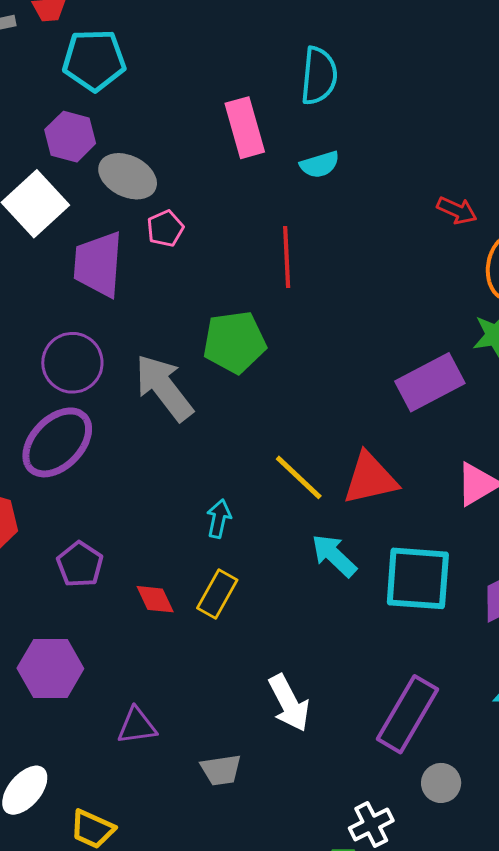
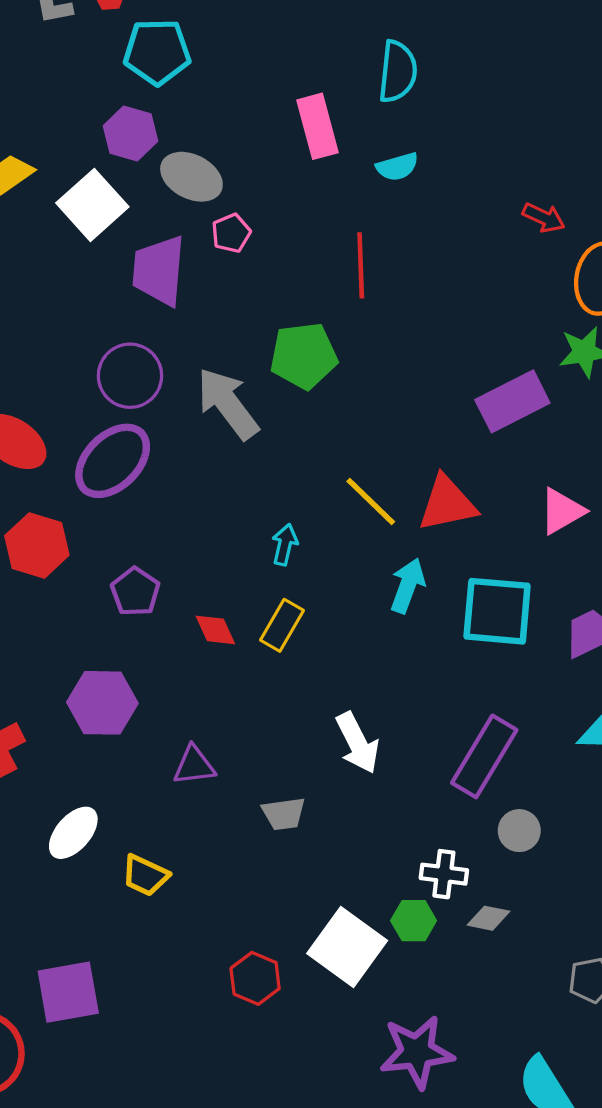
cyan arrow: (334, 556) -> (408, 586), turned 66
white cross: (371, 824) -> (444, 874), turned 33

